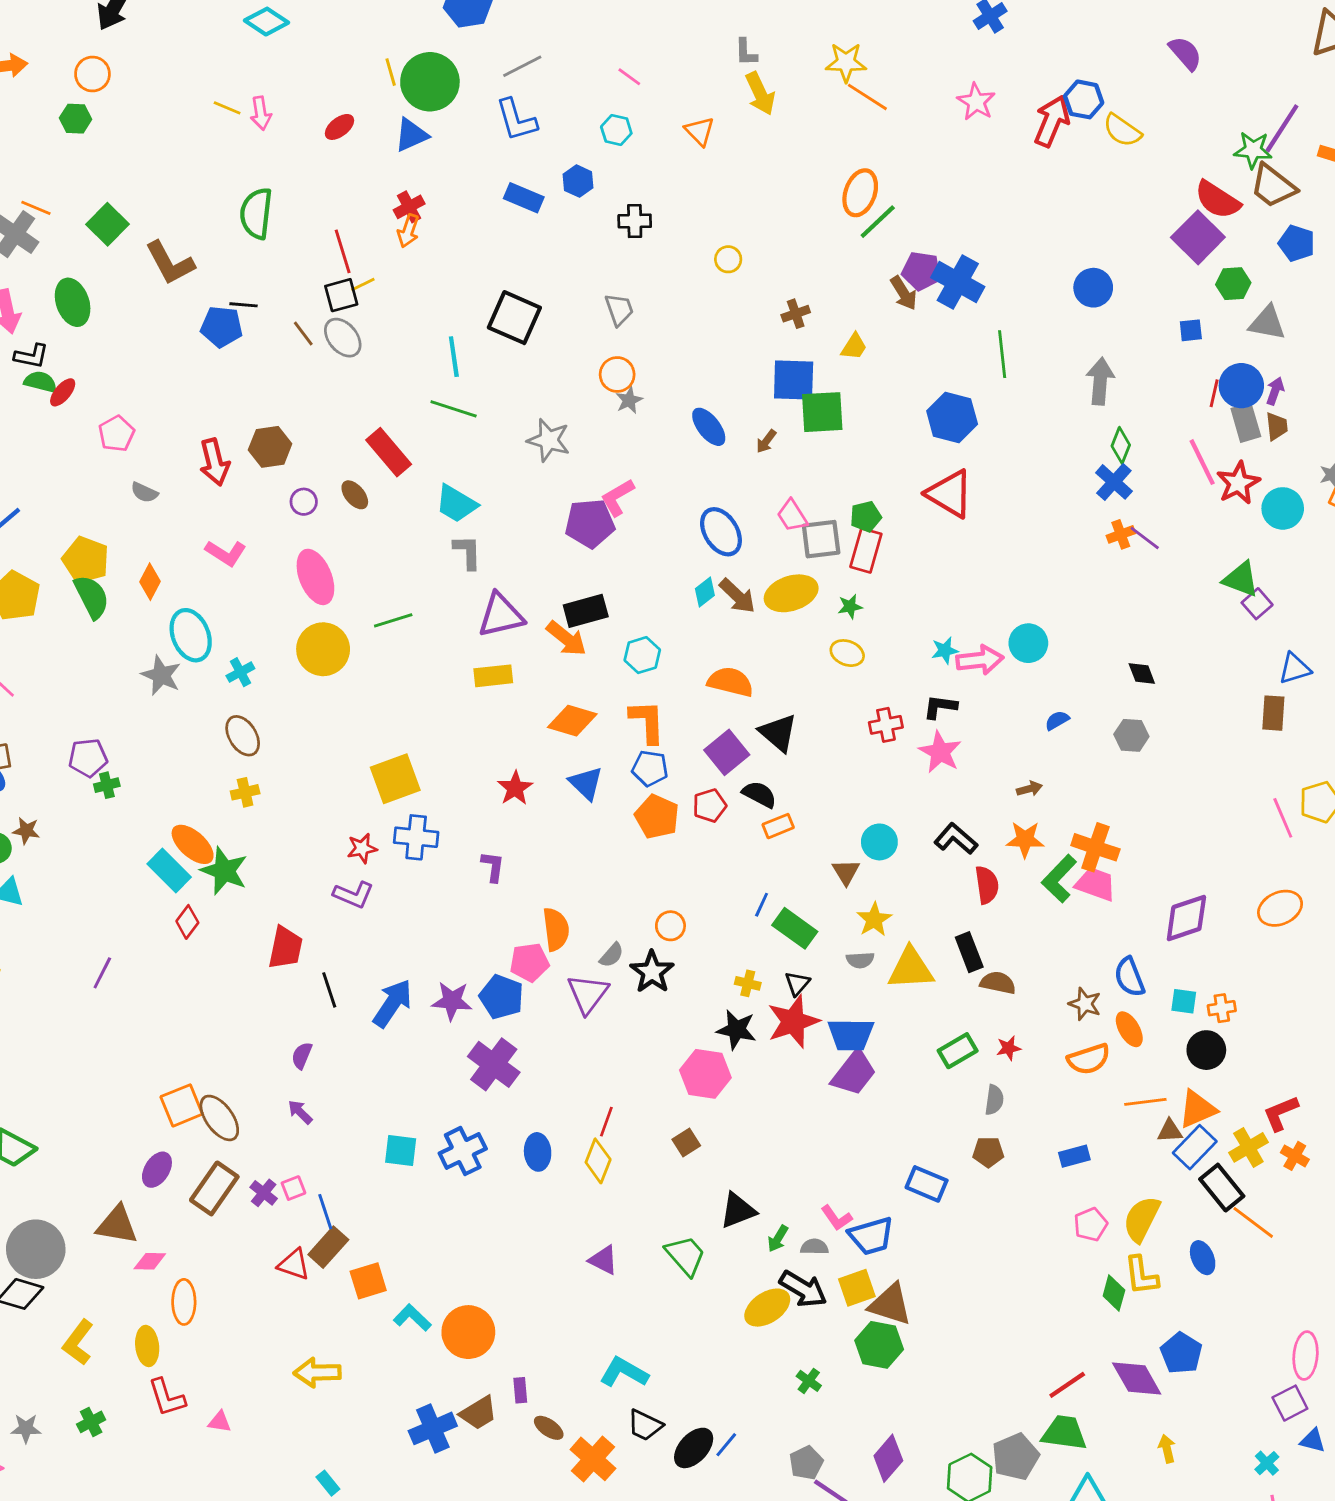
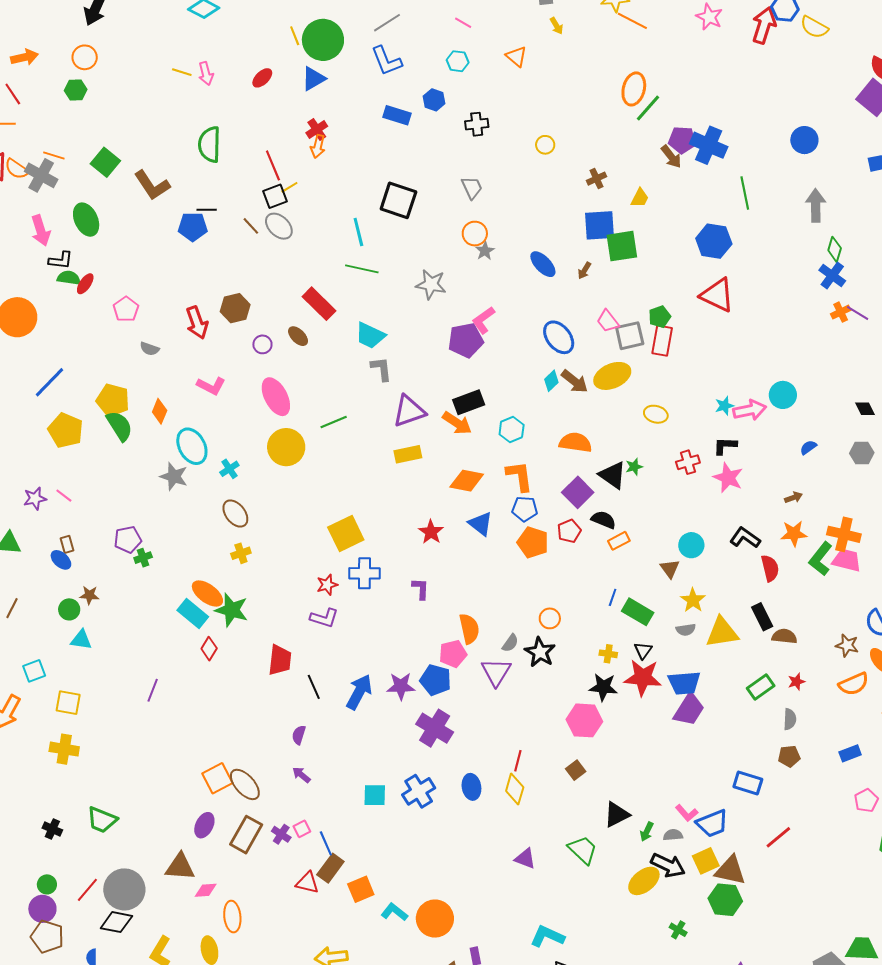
yellow arrow: (760, 94) -> (557, 26), size x0.6
green star: (850, 606) -> (634, 467), moved
red star: (793, 1022) -> (643, 678), turned 30
red line: (1067, 1385) -> (778, 837), moved

